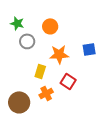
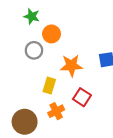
green star: (17, 23) -> (32, 16), moved
orange circle: (50, 26) -> (52, 34), moved

